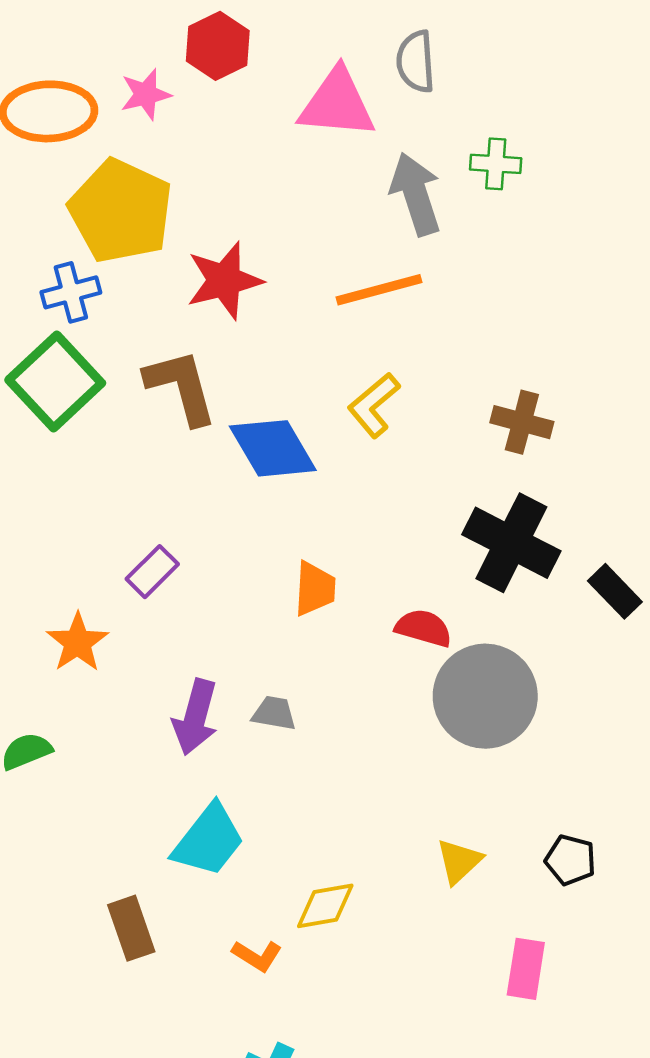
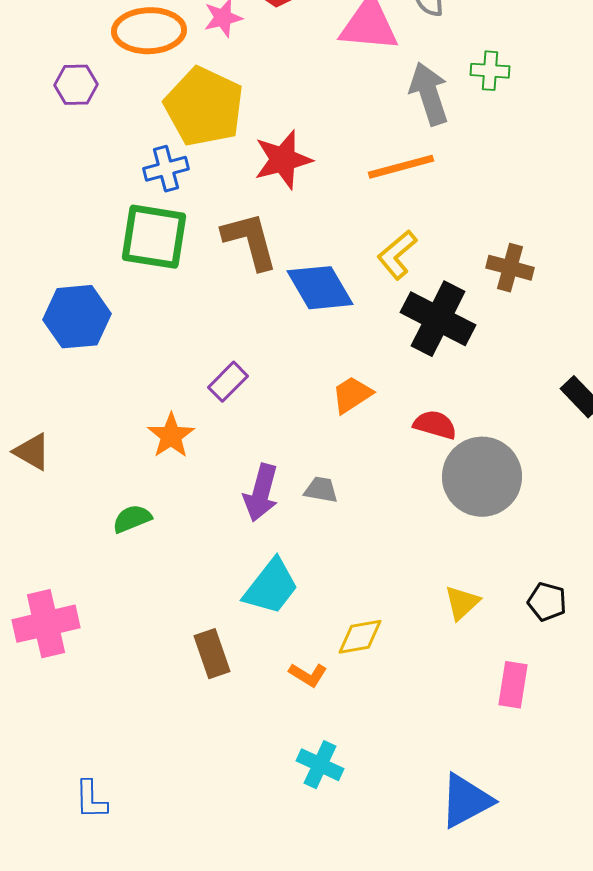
green square: (55, 381) -> (154, 237), turned -38
black cross: (511, 543) -> (438, 319), moved
orange trapezoid: (315, 589) -> (352, 395), turned -126

